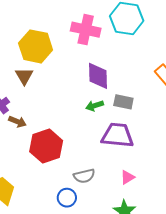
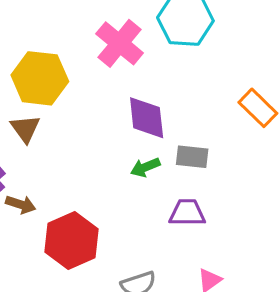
pink cross: (86, 30) -> (120, 43), turned 32
purple trapezoid: (117, 135) -> (187, 213), size x0.7

